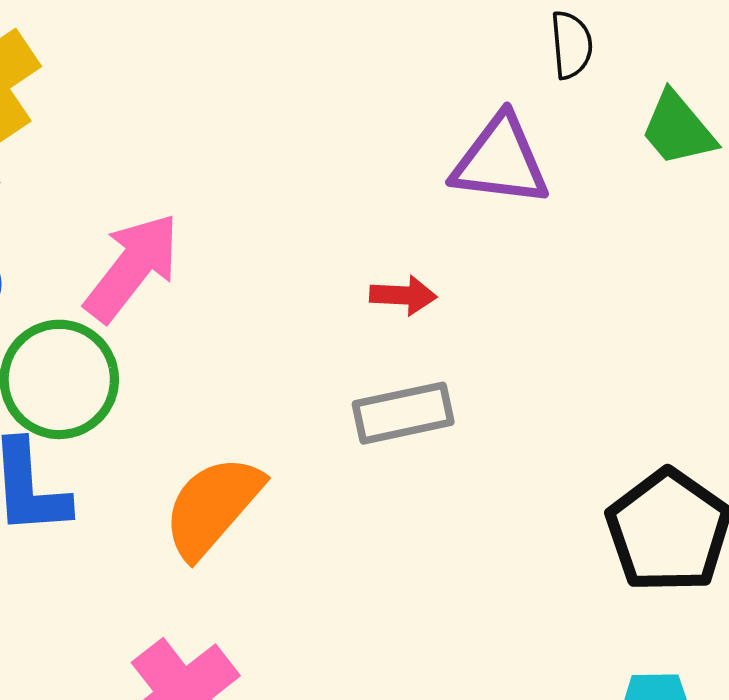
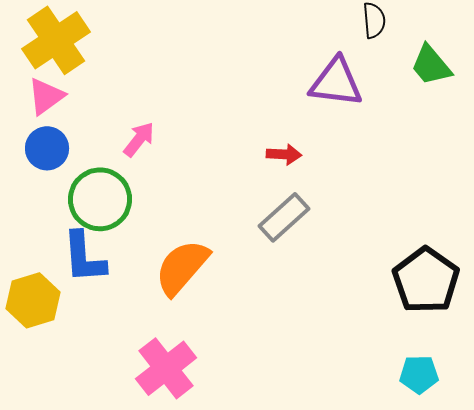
pink arrow: (132, 267) -> (139, 139), size x0.6
gray rectangle: (403, 413) -> (284, 217), turned -30

